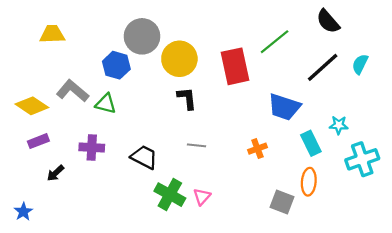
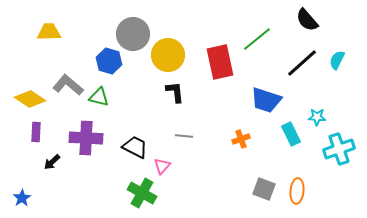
purple rectangle: (38, 141) -> (36, 132), turned -66
purple cross: (92, 147) -> (86, 138), size x1.4
orange ellipse: (309, 182) -> (297, 191), moved
green cross: (170, 195) -> (142, 193), moved
pink triangle: (202, 197) -> (162, 166), moved

